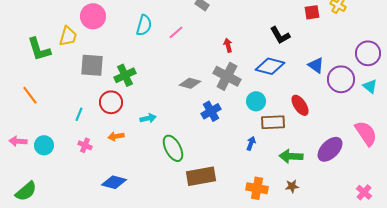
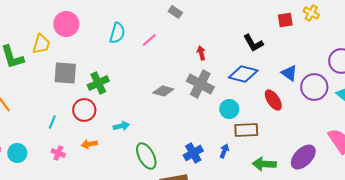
red ellipse: (300, 105) -> (273, 100), moved
blue cross: (211, 111) -> (193, 153), moved

